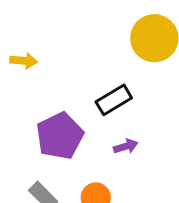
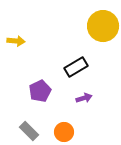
purple pentagon: (60, 136) -> (40, 91), size x0.7

